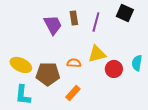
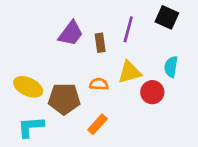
brown rectangle: (74, 18) -> (100, 43), moved
purple trapezoid: (53, 25) -> (71, 33), turned 65
cyan semicircle: (137, 63) -> (171, 67), moved
cyan L-shape: (23, 95) -> (31, 127), turned 80

